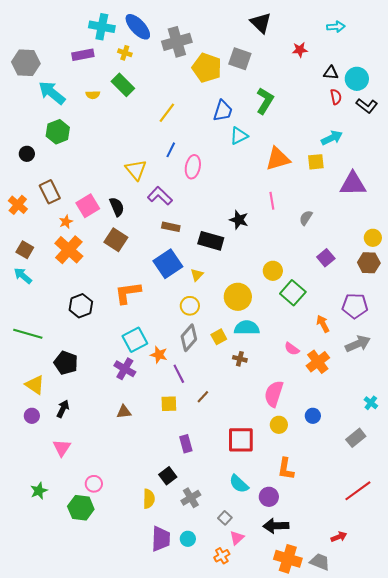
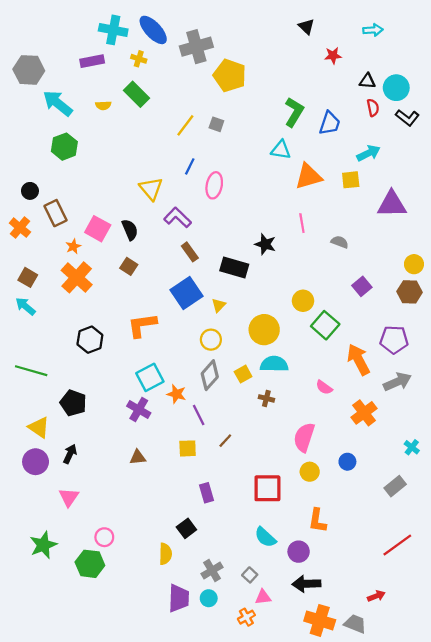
black triangle: (261, 23) -> (306, 27), moved, size x0.7
gray square: (240, 59) -> (216, 124), moved, size x0.6
blue trapezoid: (223, 111) -> (330, 123), moved
cyan triangle: (239, 136) -> (281, 150), moved, turned 36
black circle: (27, 154) -> (30, 191), moved
pink square: (88, 206) -> (98, 229), turned -30
gray semicircle: (306, 218) -> (340, 242), turned 77
brown rectangle: (171, 227) -> (190, 252), turned 42
brown square: (116, 240) -> (129, 266), size x0.7
orange arrow: (323, 324) -> (358, 360), size x1.6
orange cross: (318, 362) -> (364, 413), moved
purple circle: (32, 416) -> (36, 462), size x1.5
green star: (39, 491) -> (43, 545), size x1.4
gray cross: (191, 498) -> (212, 570), moved
pink triangle: (237, 538) -> (263, 597), turned 35

